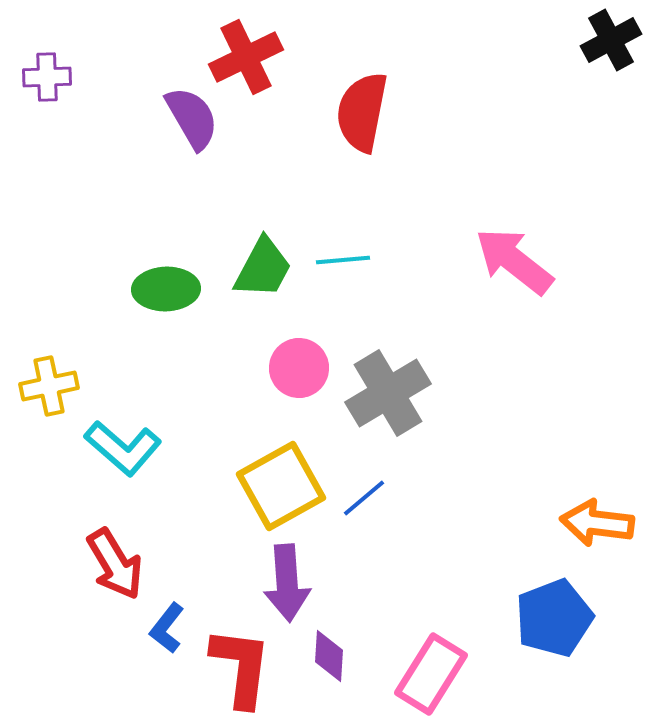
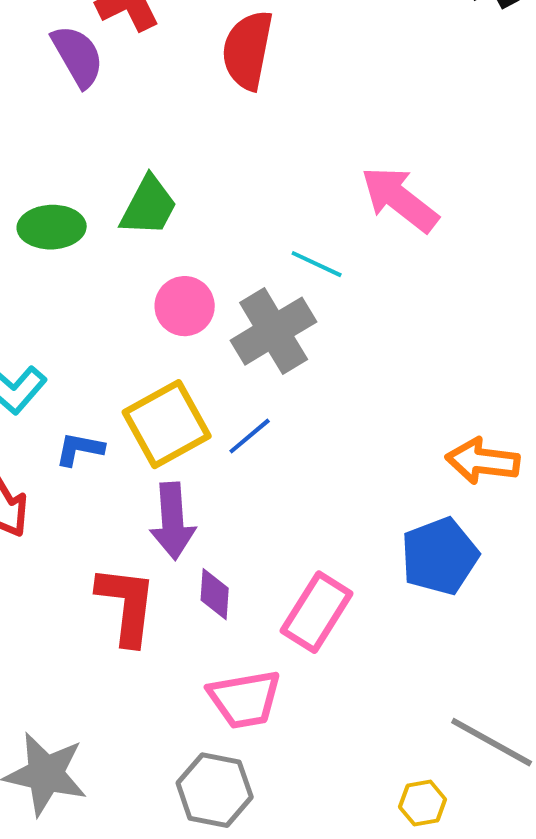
cyan line: (343, 260) -> (317, 264), moved, turned 30
blue L-shape: (167, 628) -> (80, 449), moved, turned 63

